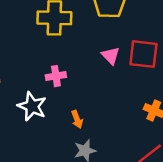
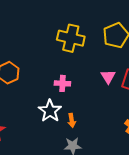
white star: (32, 106) -> (50, 111), moved

